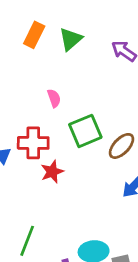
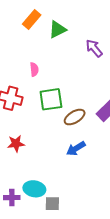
red star: (52, 172) -> (16, 144), moved

